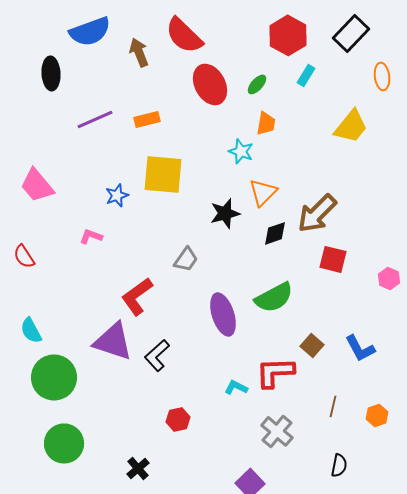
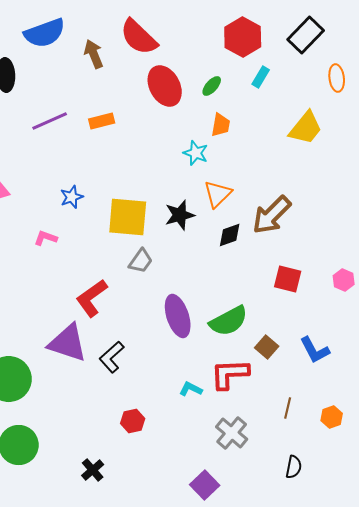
yellow square: (163, 174) -> (128, 217), moved
red square: (333, 259) -> (288, 279), moved
green semicircle: (274, 297) -> (229, 321), moved

